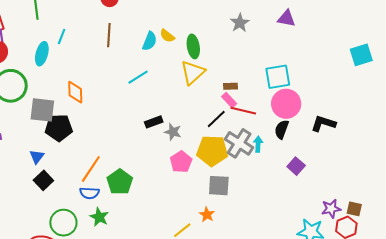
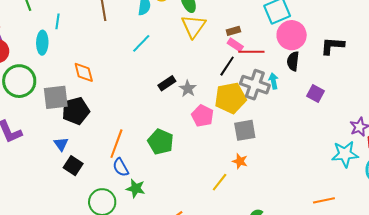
gray star: (173, 132) -> (188, 89), turned 30
green pentagon: (120, 182) -> (161, 142), moved
blue semicircle: (89, 193) -> (121, 167), turned 72

